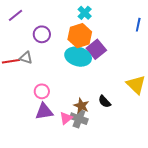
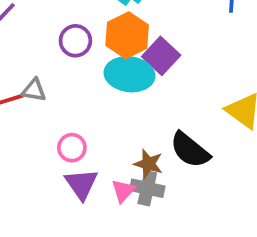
purple circle: (42, 34) -> (75, 41), moved
black semicircle: (105, 102) -> (190, 150), size x1.6
purple triangle: (44, 111) -> (81, 184), turned -48

